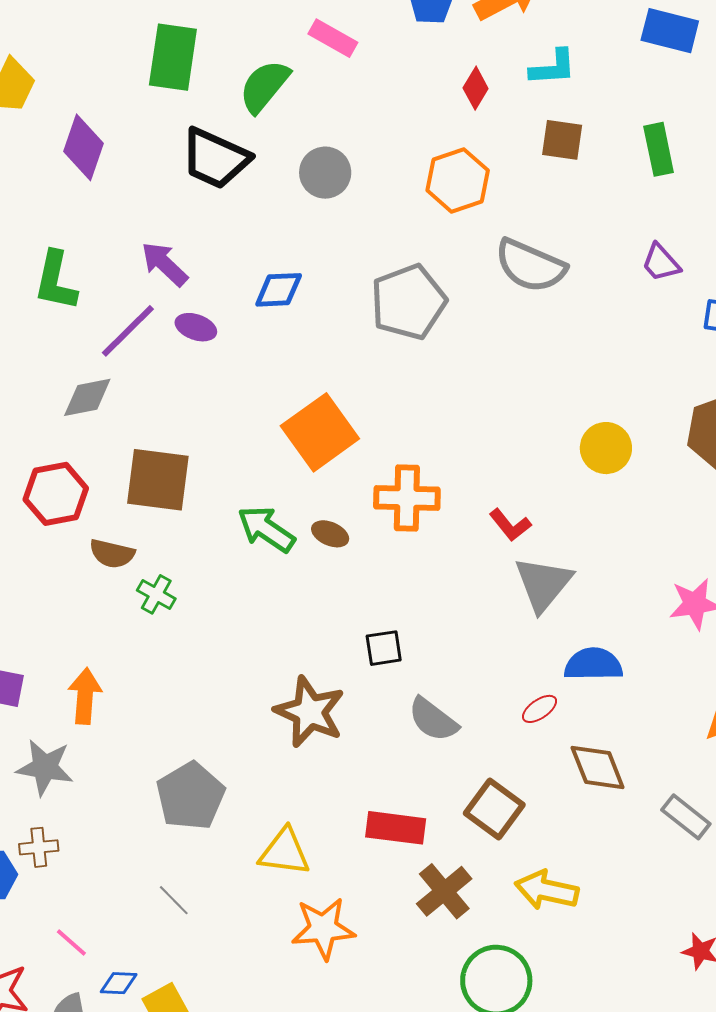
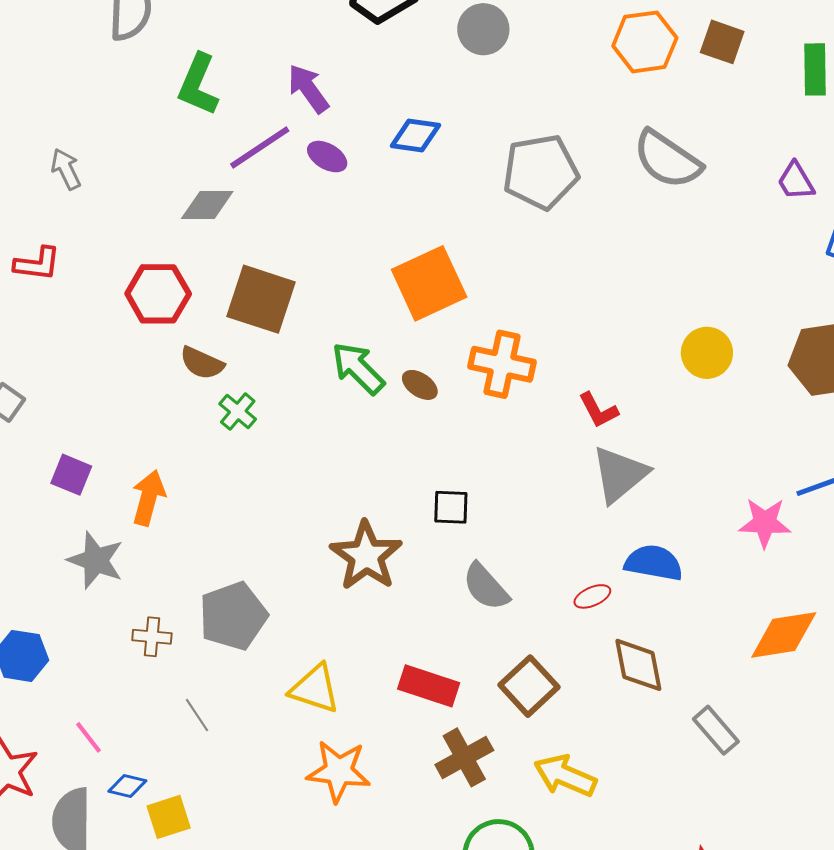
orange hexagon: (458, 180) -> (645, 42), moved
brown cross: (39, 847) -> (152, 637), moved

